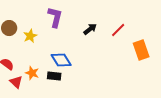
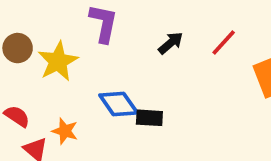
yellow star: (30, 36) -> (58, 61), size x1.5
black rectangle: (54, 76) -> (149, 118), moved

